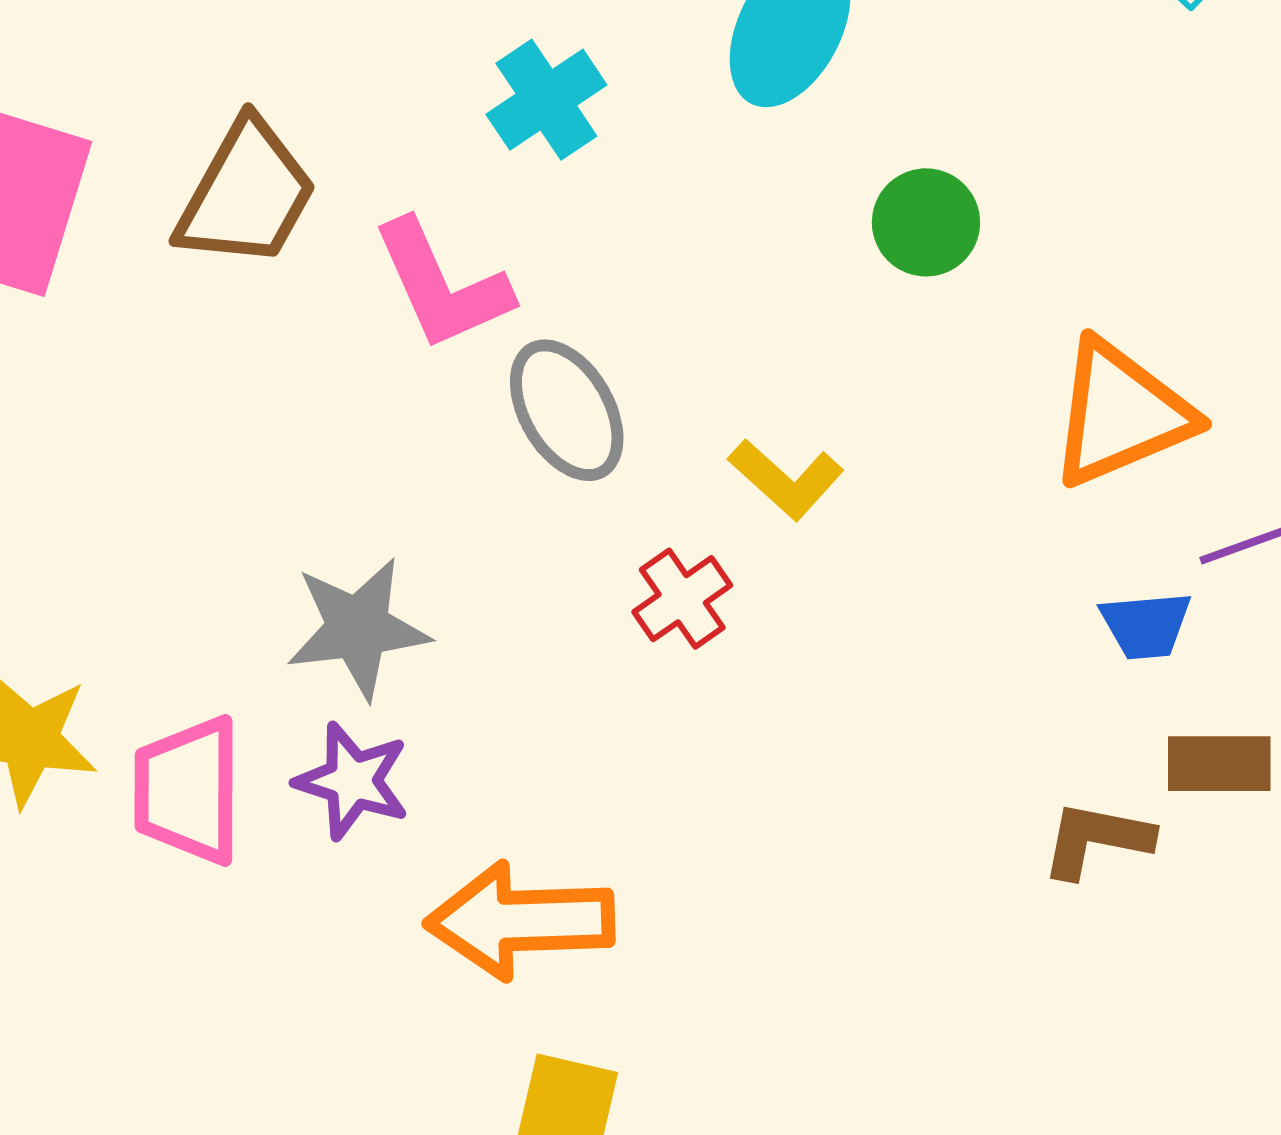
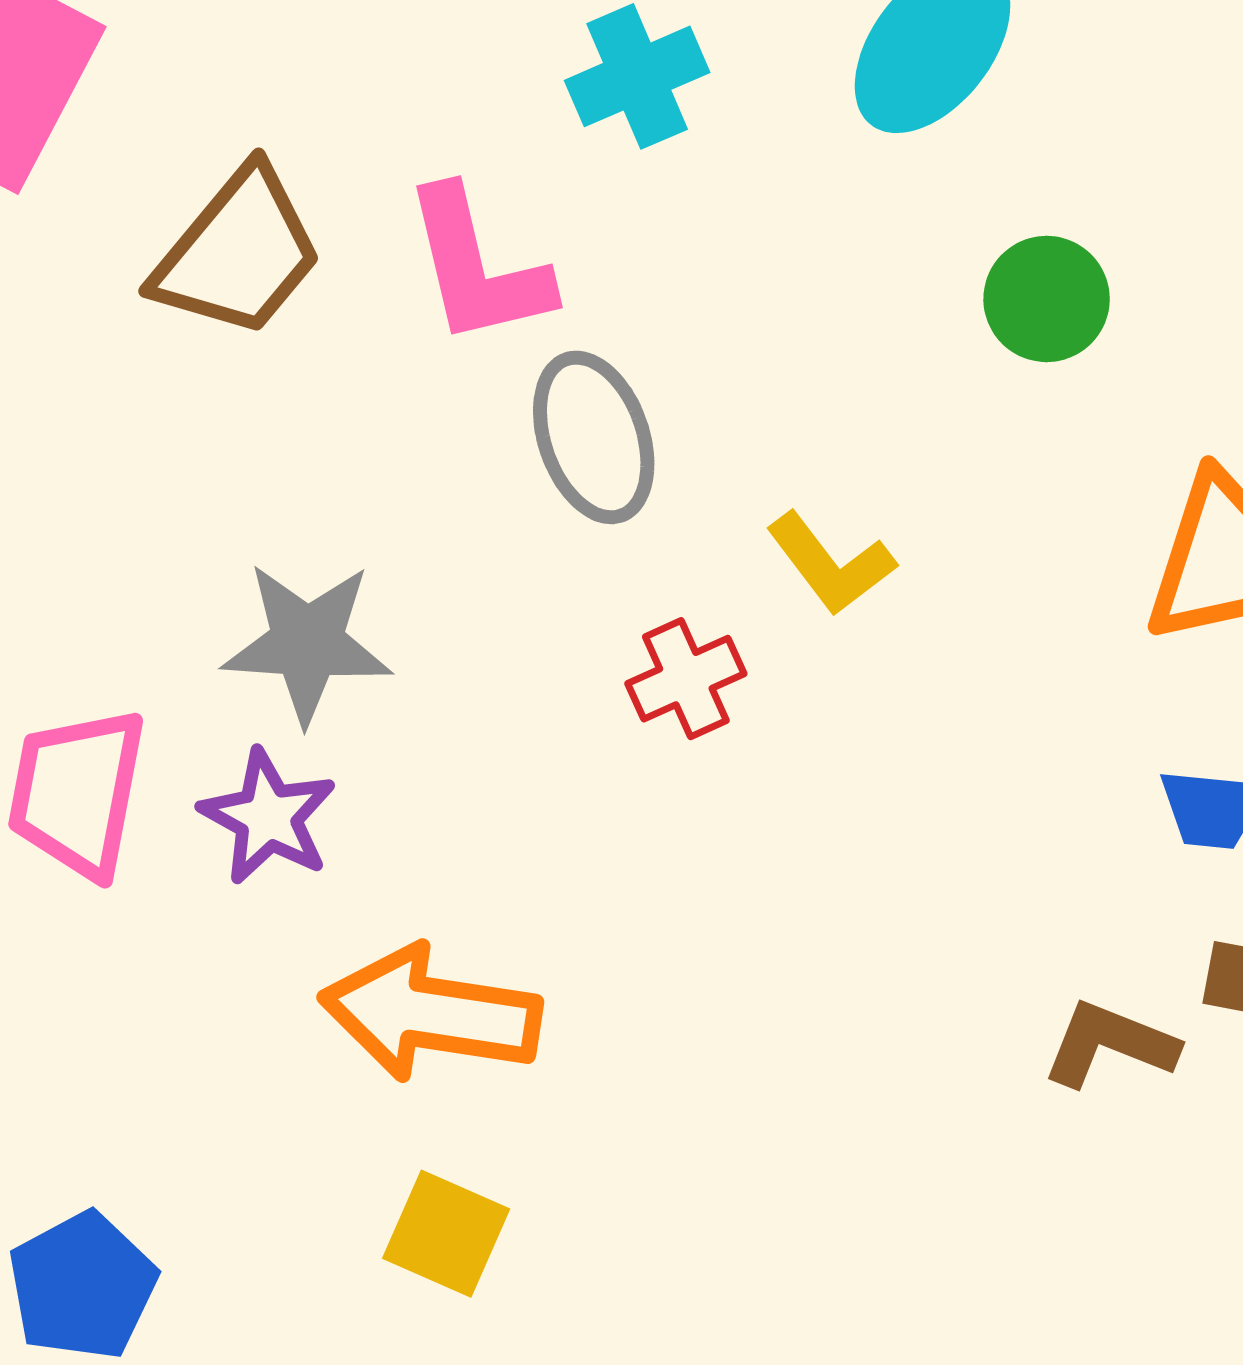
brown trapezoid: (246, 194) -> (238, 253), moved

